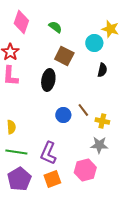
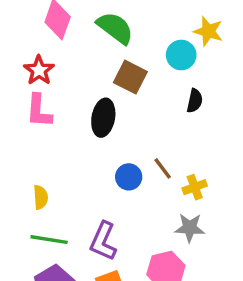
green semicircle: (55, 27) -> (115, 28), size x1.6
yellow cross: (102, 121) -> (195, 187), turned -32

